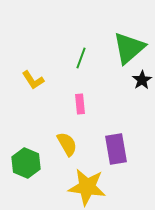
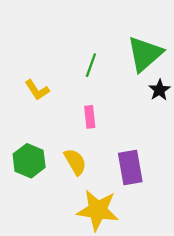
green hexagon: (26, 163) -> (29, 161), moved

